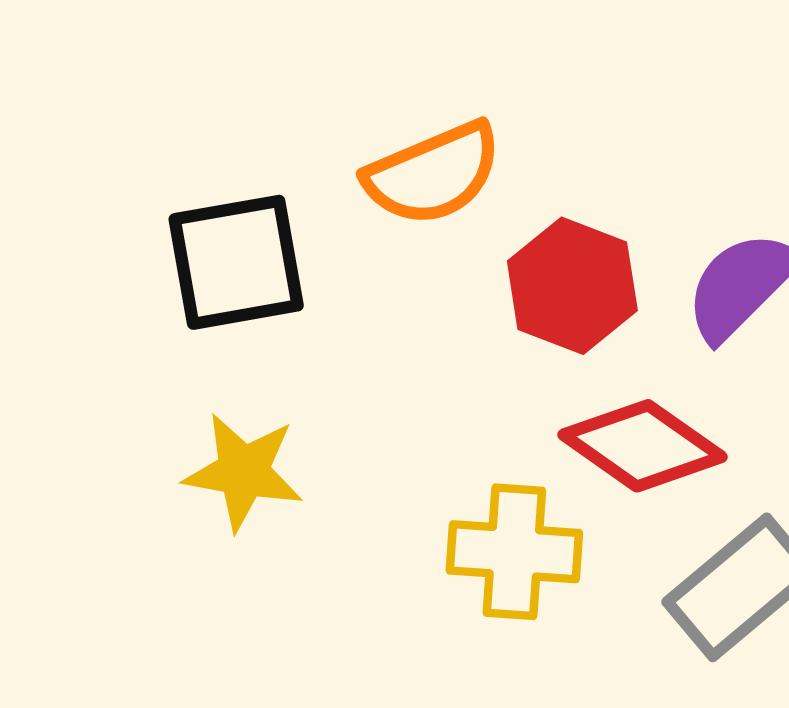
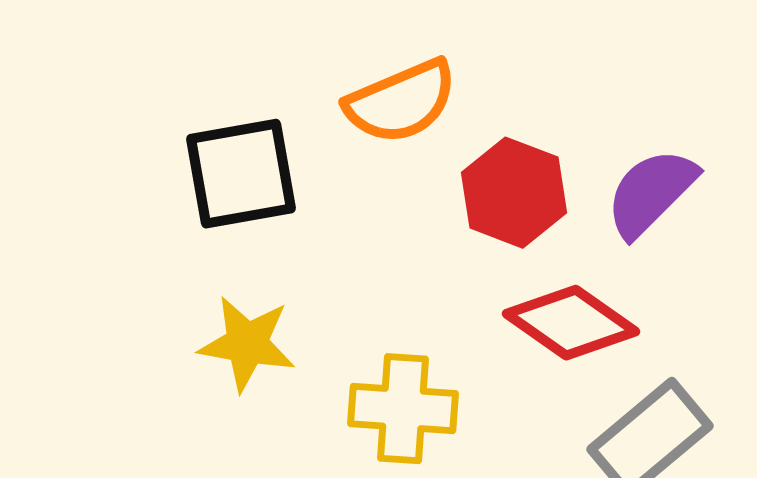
yellow cross: (514, 552) -> (403, 409), moved

